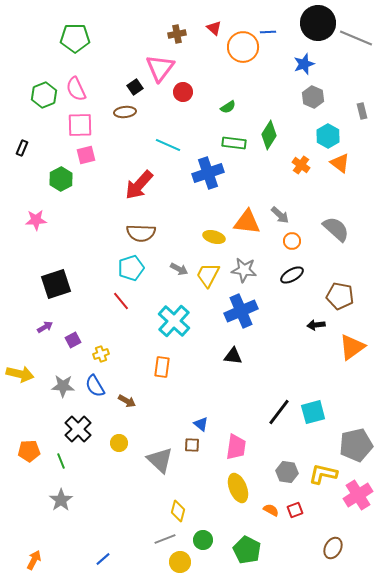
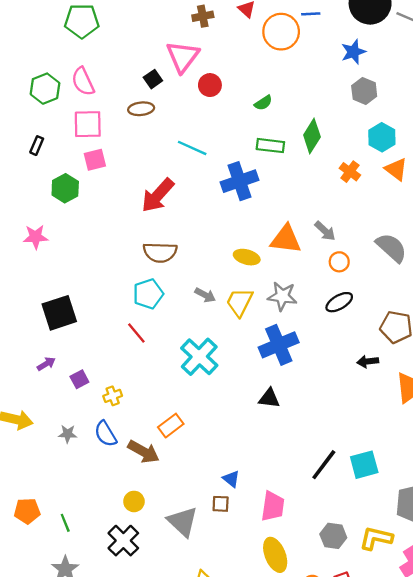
black rectangle: (22, 148) -> (37, 146), moved
orange rectangle: (162, 367) -> (171, 426), moved, turned 45
gray star: (63, 386) -> (68, 434), size x0.7
brown arrow: (127, 401) -> (143, 452), size x1.5
black cross: (78, 429) -> (123, 541), moved

